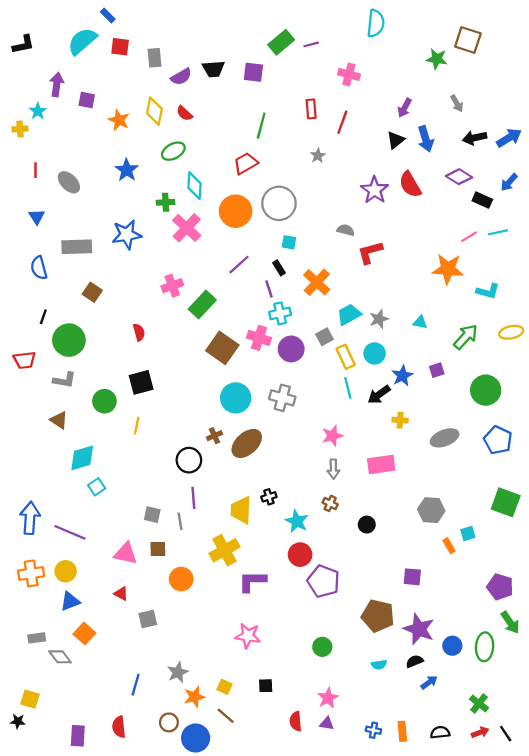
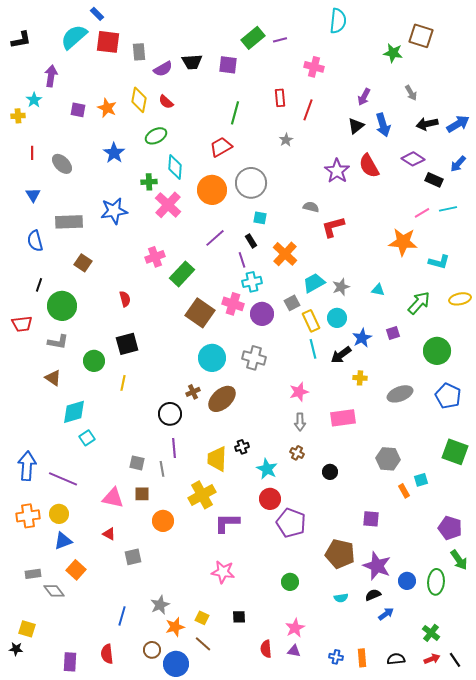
red square: (120, 47) -> (108, 42), size x1.4
purple square: (87, 100) -> (78, 110), moved

